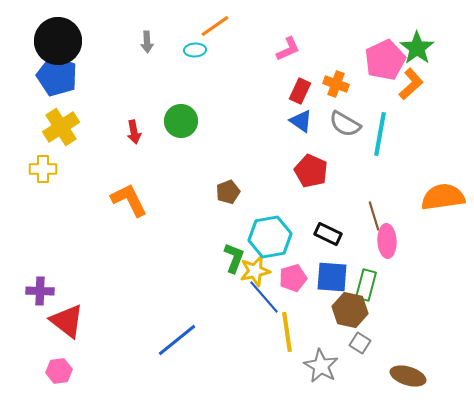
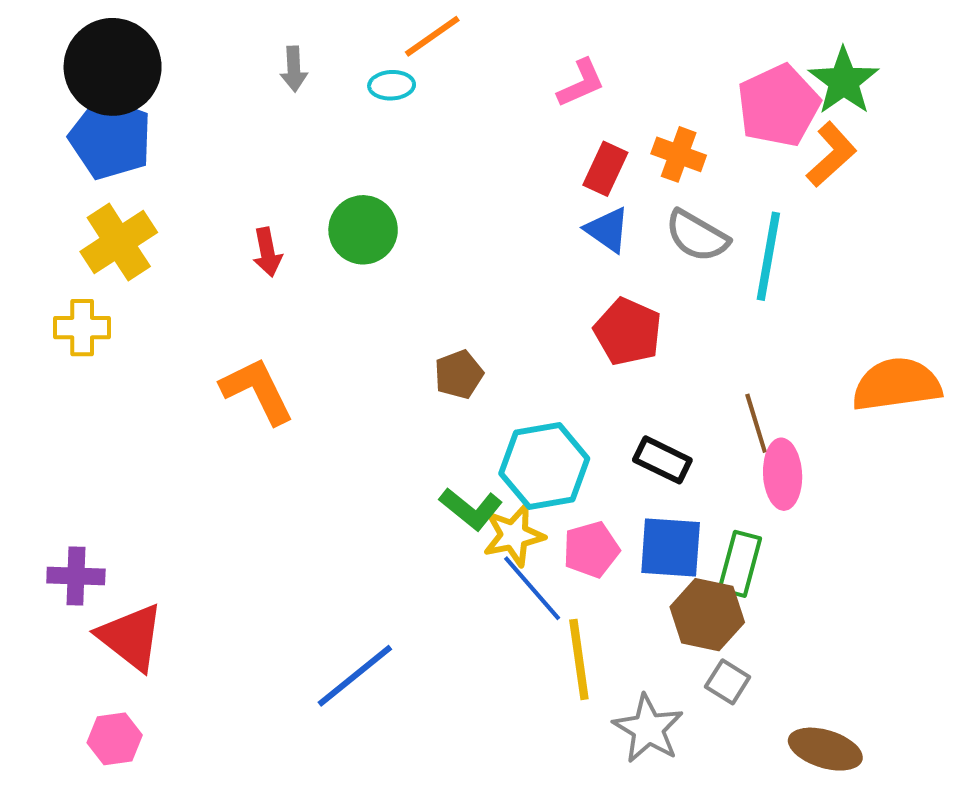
green L-shape: (234, 258) -> (471, 509), turned 108

